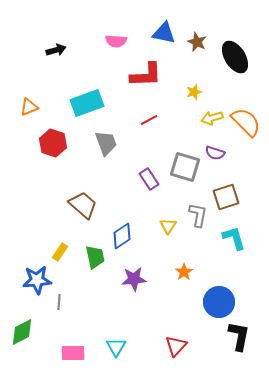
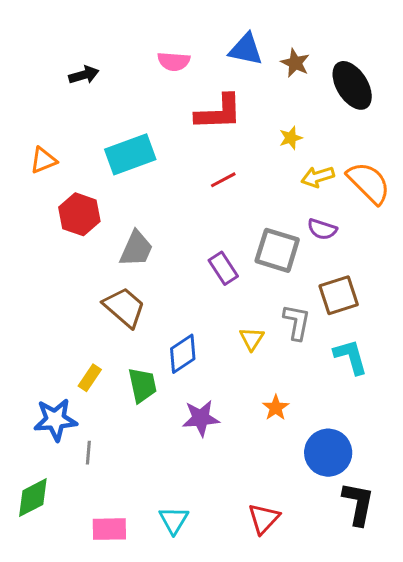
gray trapezoid: (106, 143) -> (136, 249), moved, turned 44

